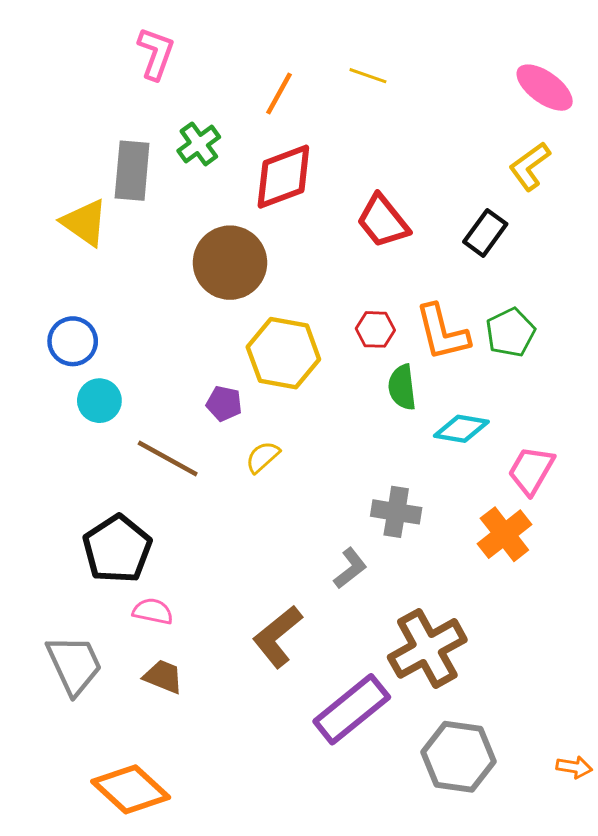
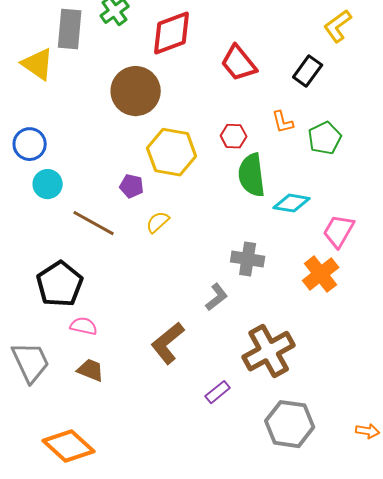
orange L-shape: (442, 332) -> (283, 122), moved, size x0.6
green semicircle: (402, 387) -> (252, 175), size x1.4
purple rectangle: (352, 709) -> (218, 392), size x0.5

